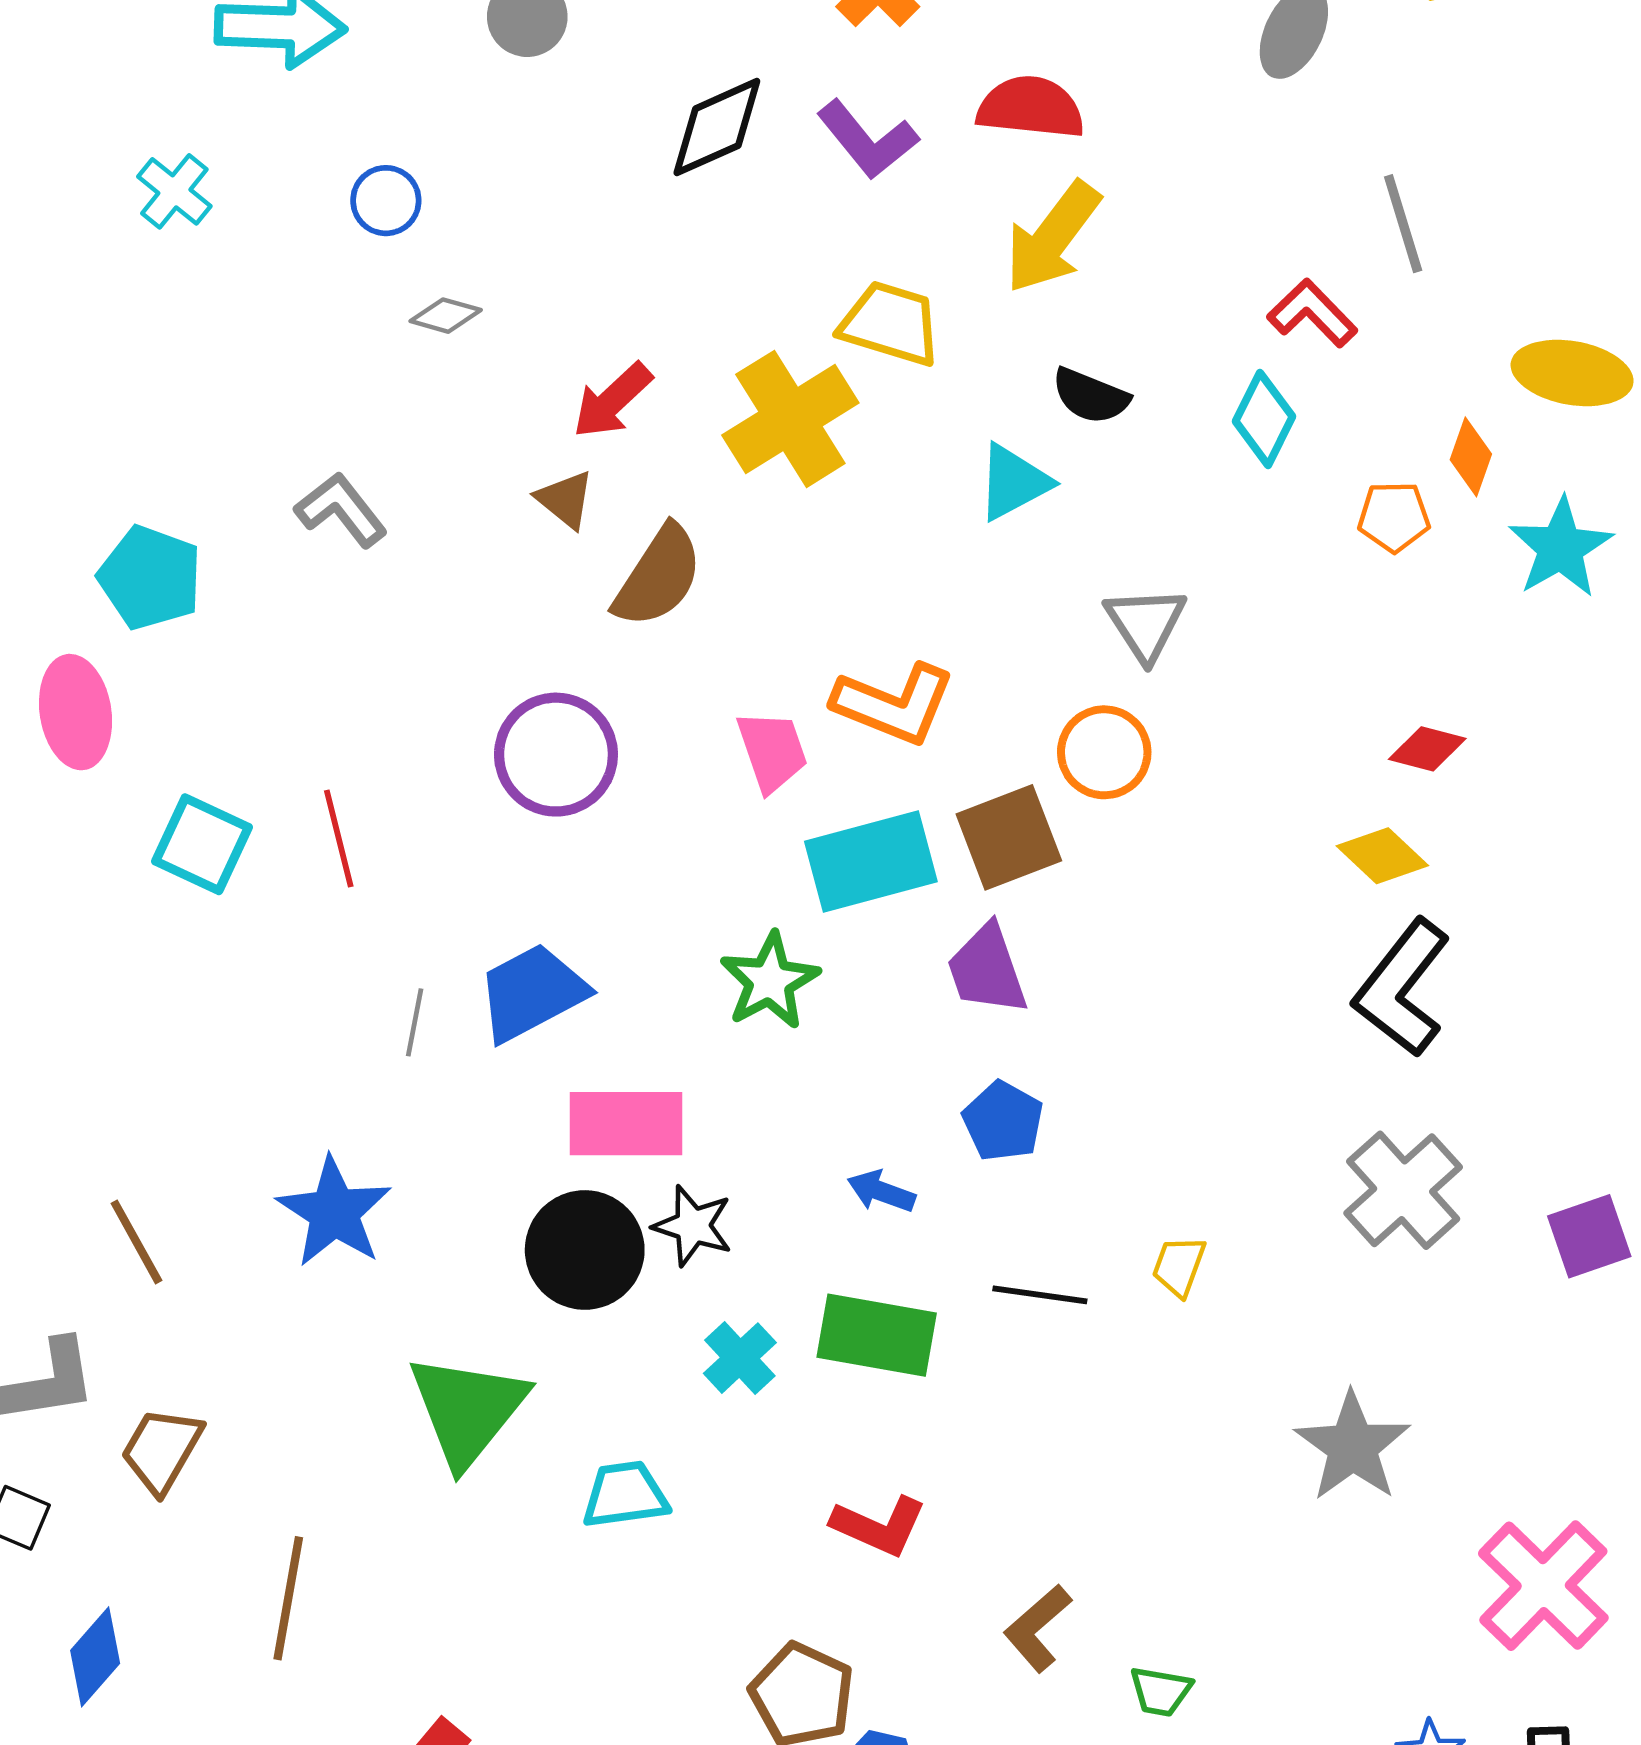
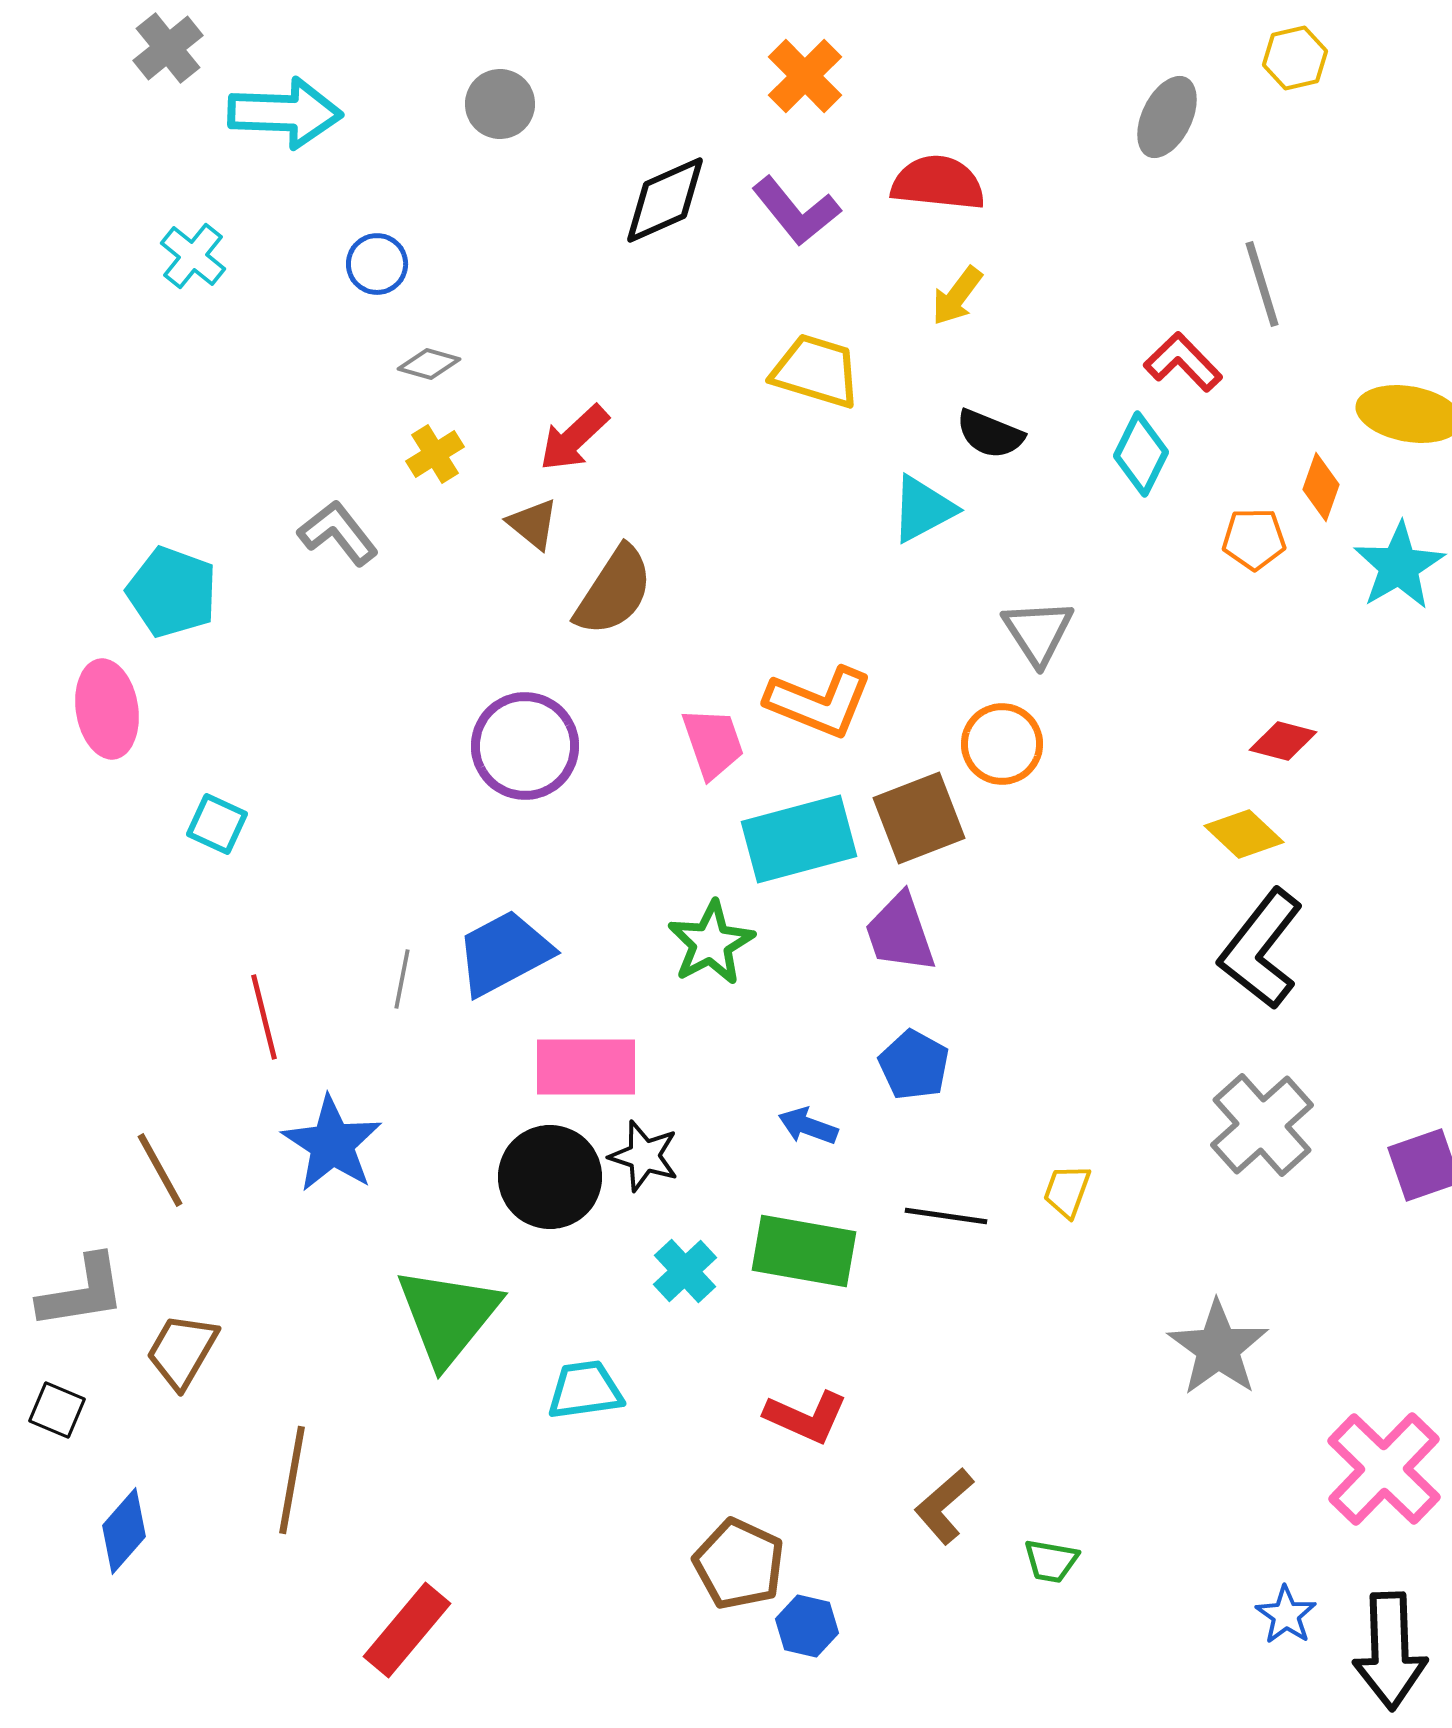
yellow arrow: (1053, 237) -> (957, 296), size x0.6
yellow cross: (790, 419) -> (435, 454), moved, size x0.5
red line: (339, 839) -> (264, 1017), moved
cyan square: (202, 844) -> (217, 824), size x0.7

